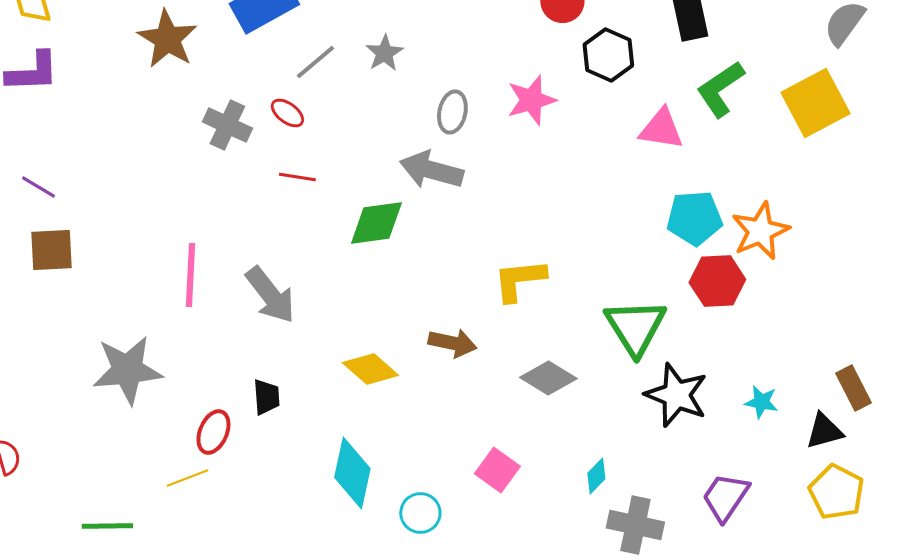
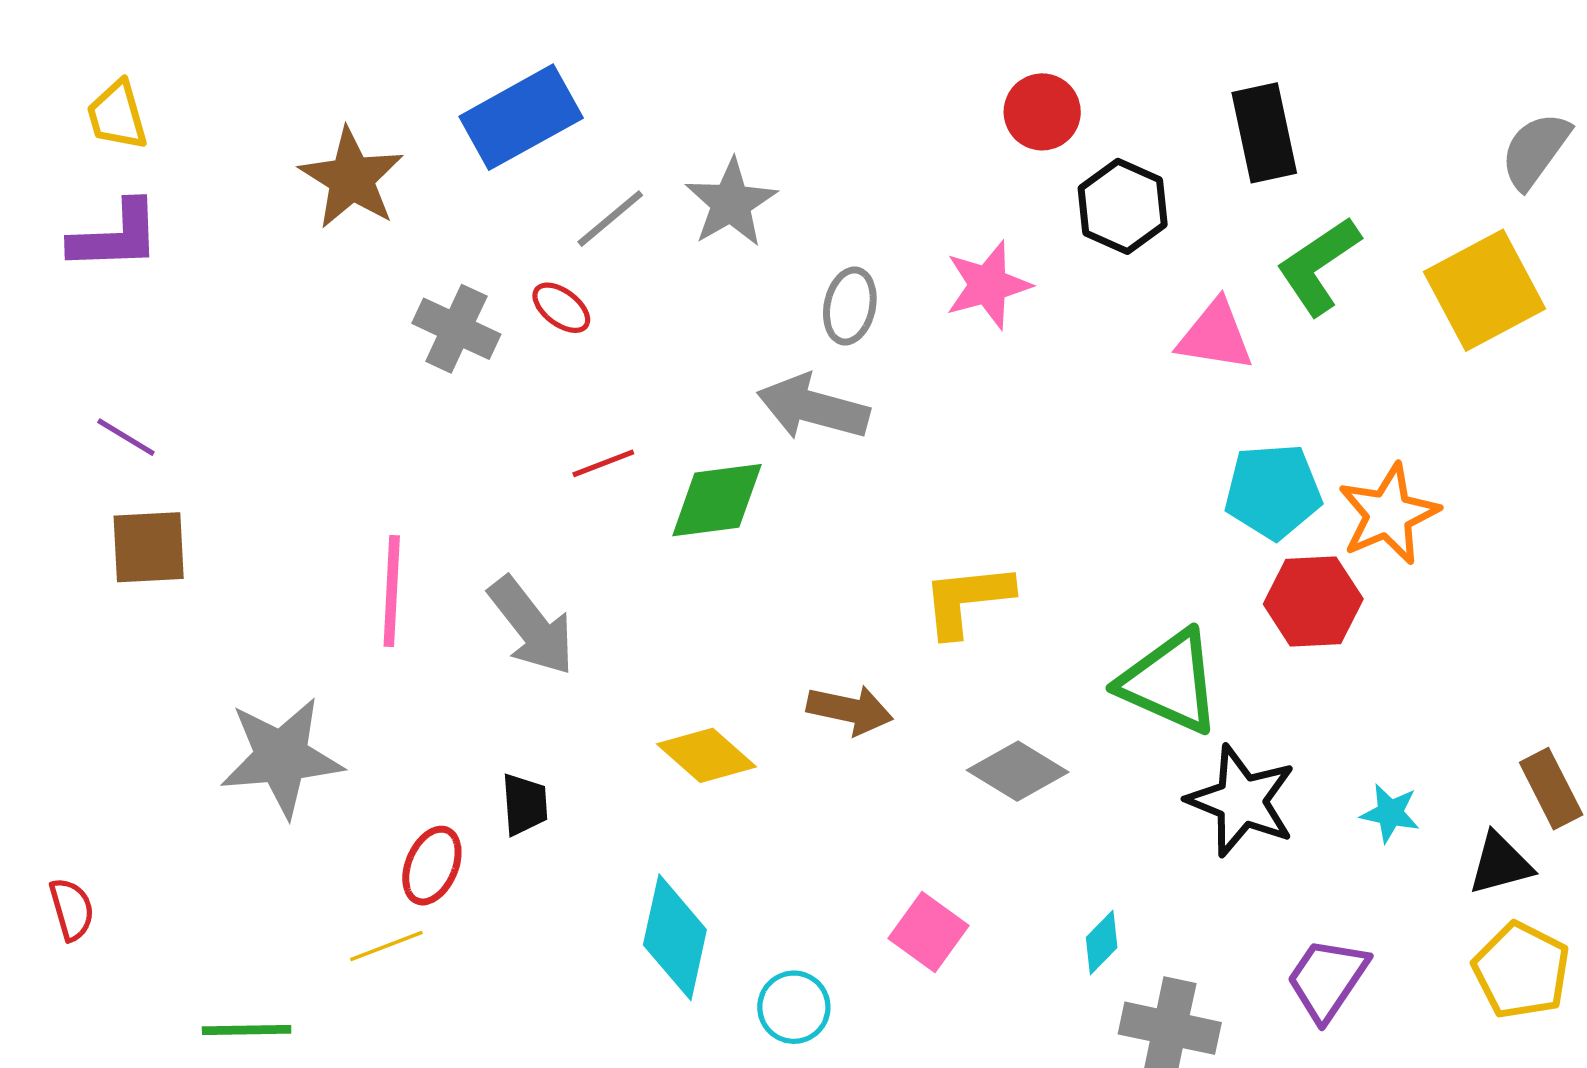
gray star: (384, 53) -> (731, 203), size x1.4
red line: (297, 177) -> (603, 463), moved, turned -30
green triangle: (635, 327) -> (1170, 682), turned -34

